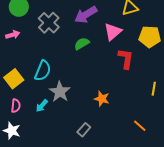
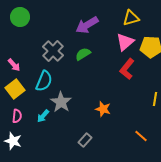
gray cross: (49, 23) -> (53, 51), moved
pink triangle: (113, 32) -> (125, 42), moved
pink arrow: (13, 35) -> (14, 65), moved, turned 64
red L-shape: (126, 59) -> (127, 69), turned -150

